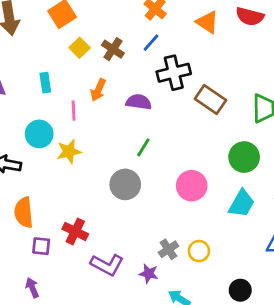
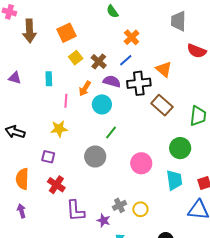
orange triangle: (207, 22) -> (164, 69), moved
purple semicircle: (139, 102) -> (112, 81), moved
cyan circle: (39, 134) -> (102, 104), moved
cyan trapezoid: (242, 203) -> (174, 180), turned -45
orange semicircle: (24, 212) -> (22, 179), moved
purple square: (41, 246) -> (48, 157), moved
purple L-shape: (107, 265) -> (75, 211), turned 50
purple arrow: (32, 288) -> (21, 211), moved

